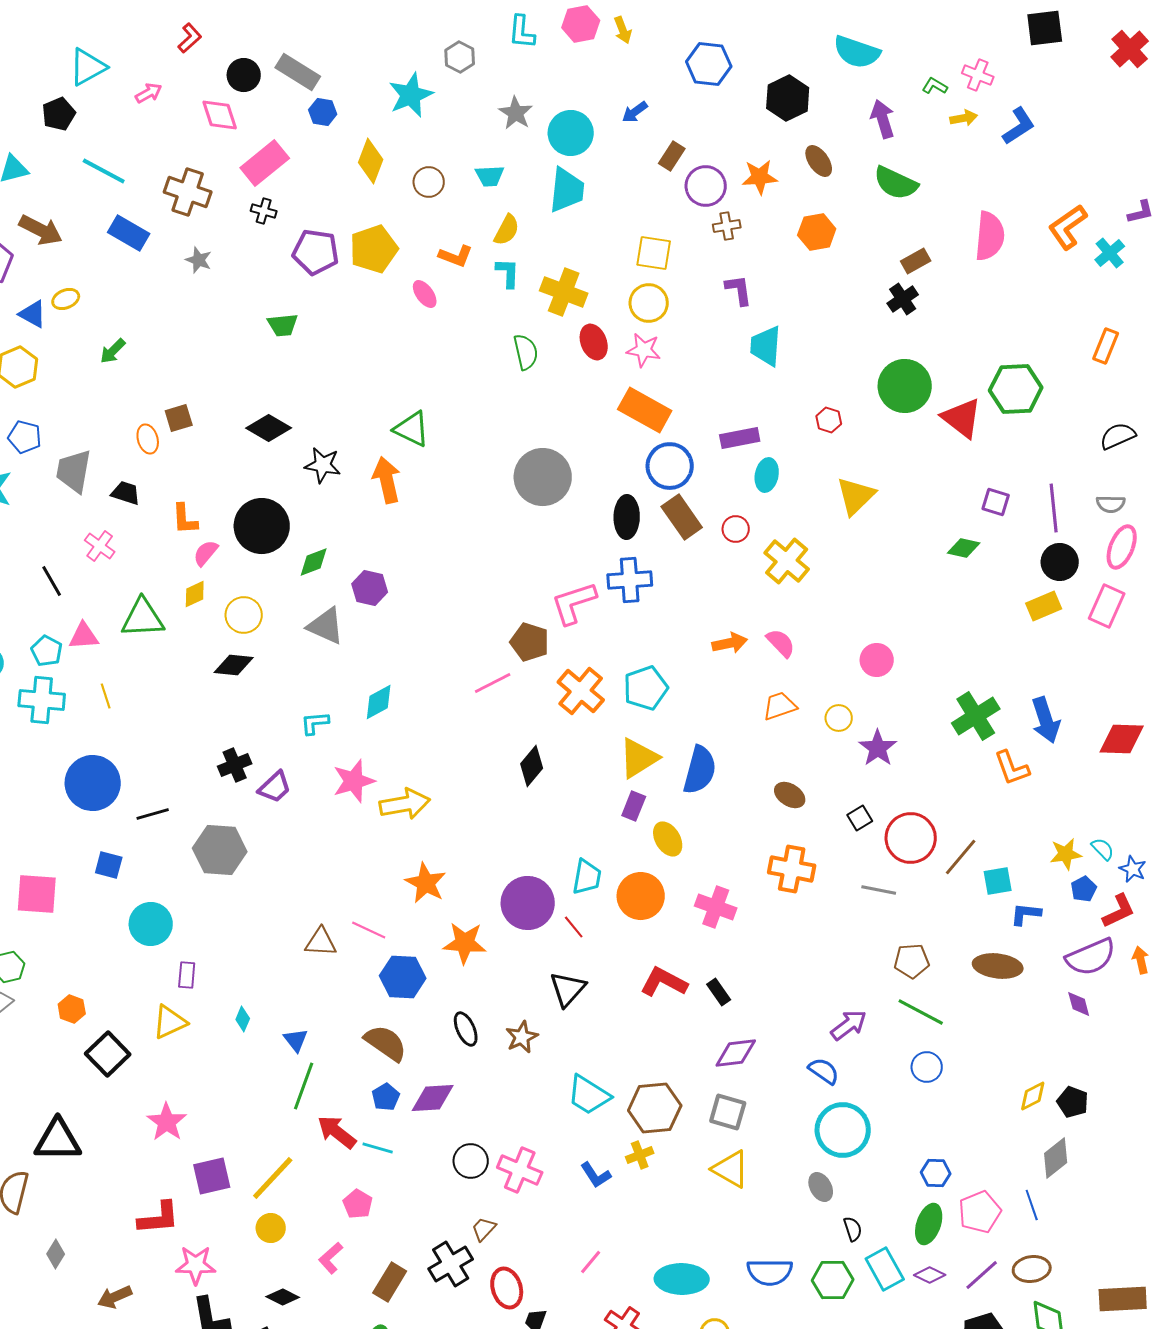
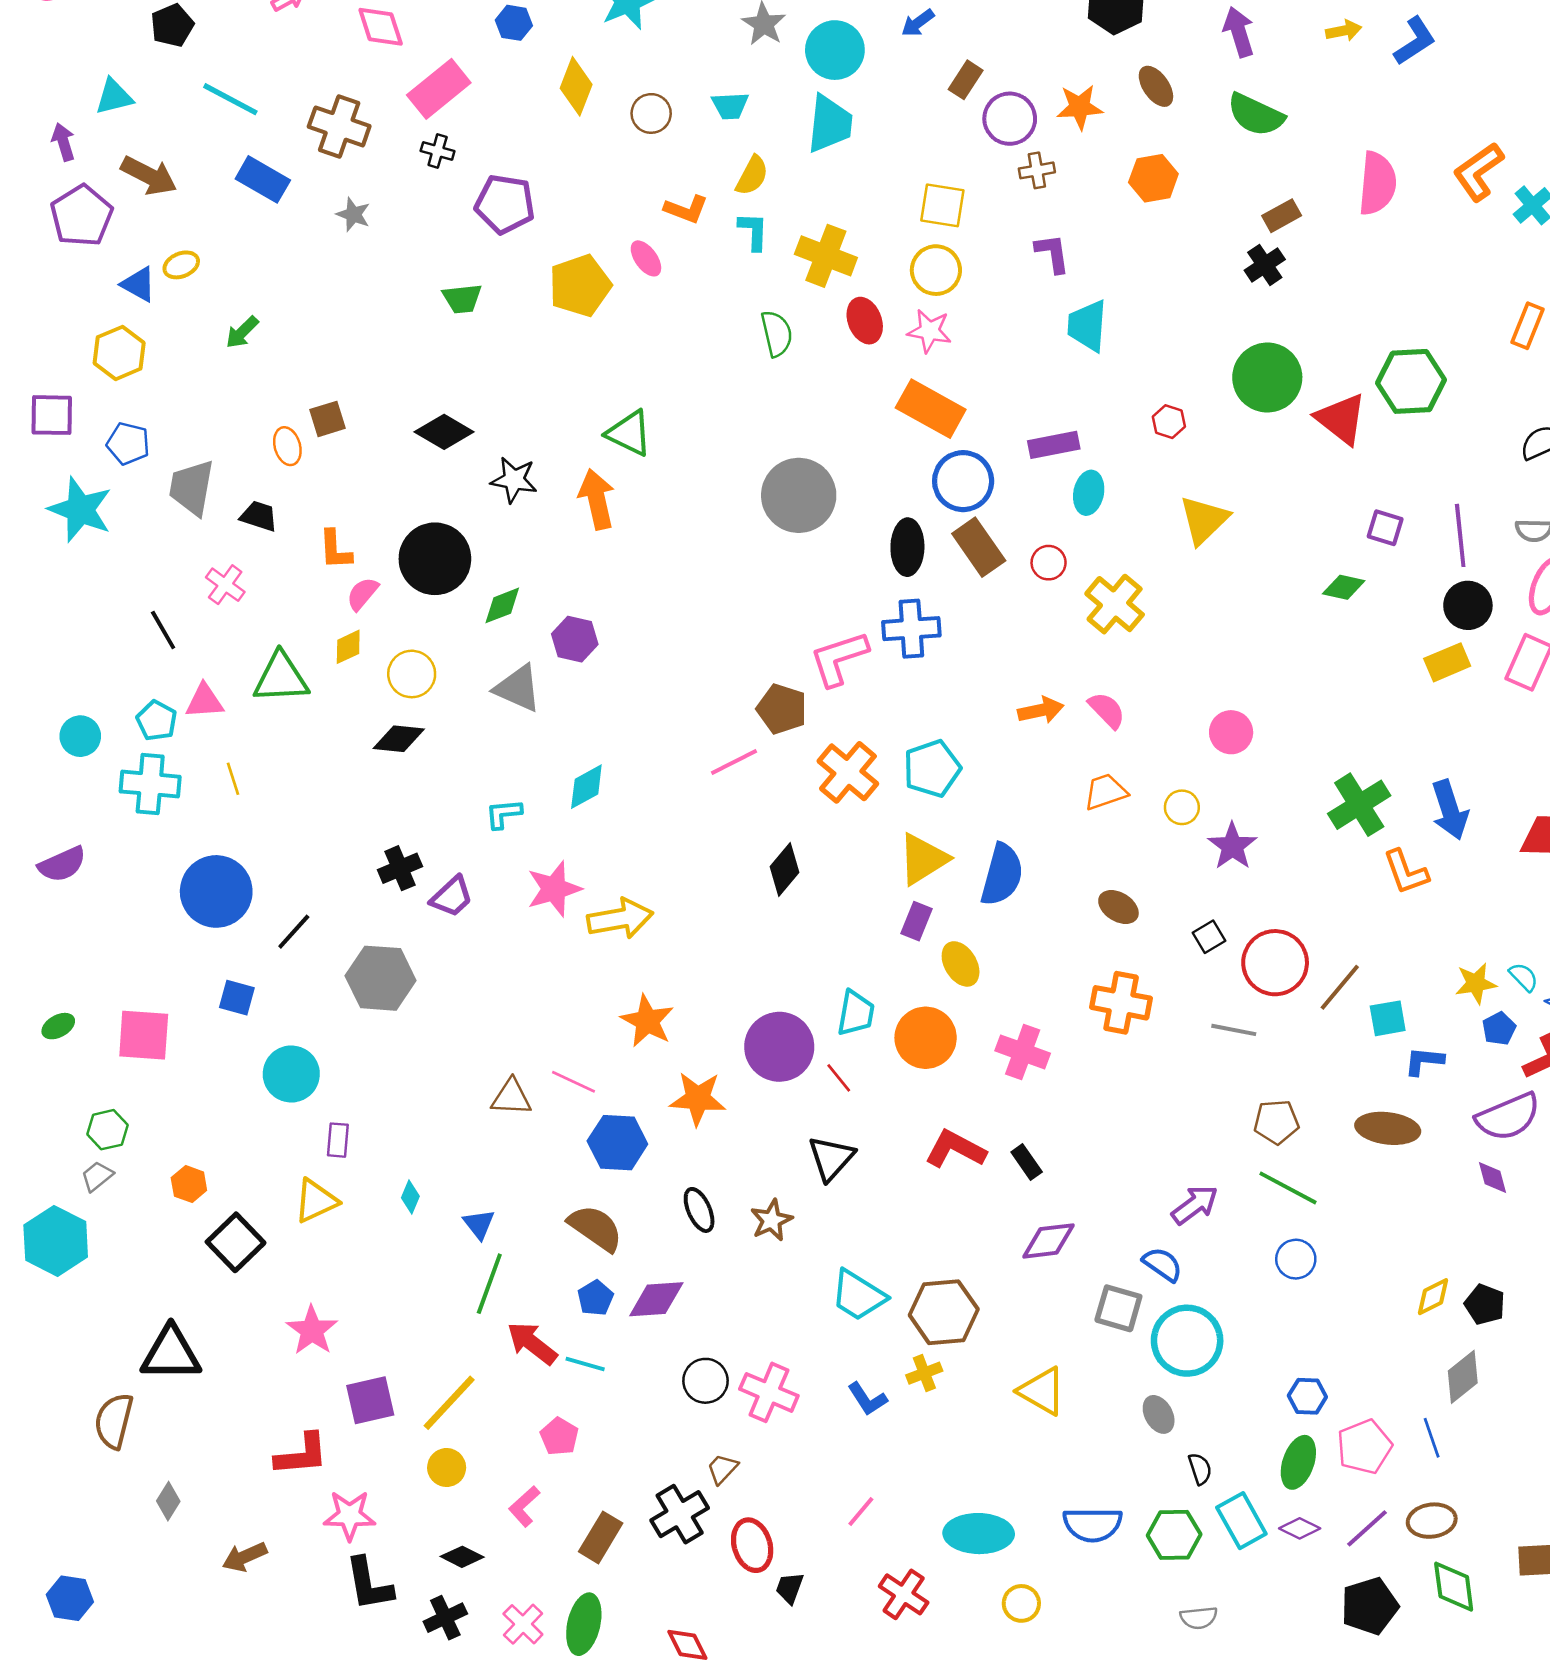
yellow pentagon: (374, 249) -> (580, 286), moved
black line: (153, 814) -> (294, 932), turned -32
gray square: (728, 1112) -> (1118, 1308), moved

